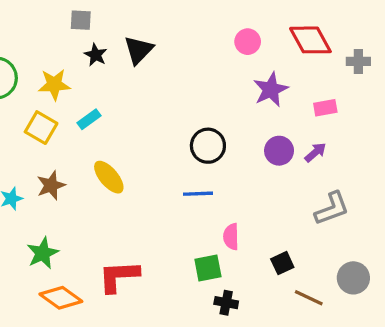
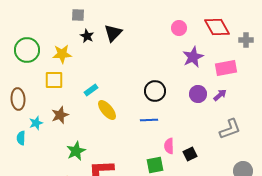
pink rectangle: (325, 108) -> (226, 68), size x1.5
cyan rectangle: (89, 119) -> (91, 90), moved
yellow square: (41, 128) -> (54, 80), turned -30
yellow ellipse: (109, 177) -> (107, 110), moved
green star: (43, 253) -> (76, 151), moved
black square: (282, 263) -> (190, 154), moved

